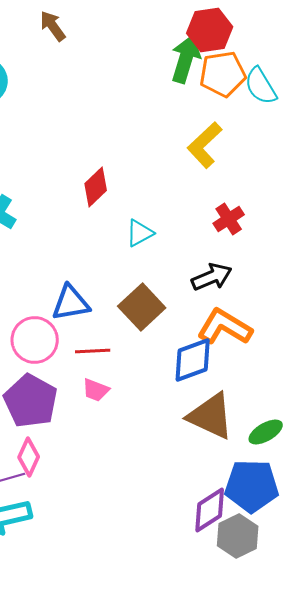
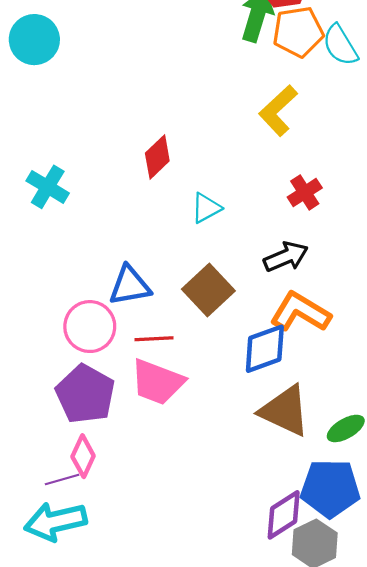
pink trapezoid: (96, 390) -> (157, 382), size x1.8

